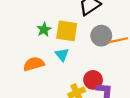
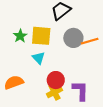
orange semicircle: (34, 64) -> (14, 82), moved
red circle: (93, 80) -> (56, 80), moved

